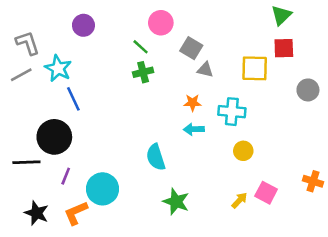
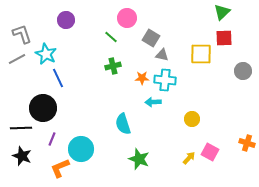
green cross: (143, 72) -> (113, 66), moved
orange star: (193, 103) -> (142, 78), moved
cyan cross: (232, 112) -> (165, 80), moved
black star: (37, 213) -> (22, 156), moved

